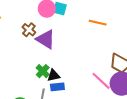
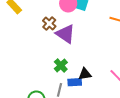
black triangle: (54, 75) -> (85, 74), moved

